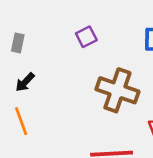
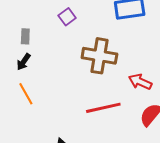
gray rectangle: (18, 43) -> (25, 36), moved

